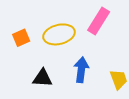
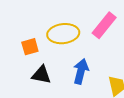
orange square: (21, 38) -> (30, 47), moved

